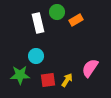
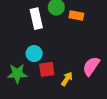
orange rectangle: (76, 20) -> (76, 16), turned 40
red square: (48, 80) -> (47, 69), moved

